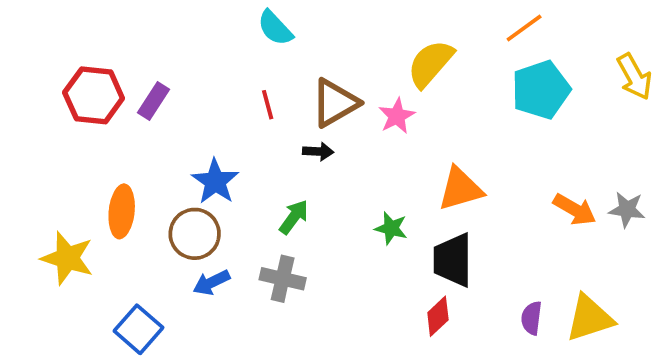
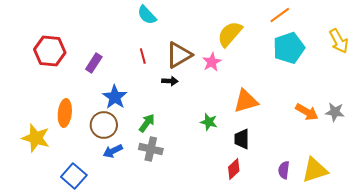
purple rectangle: (153, 101) -> (94, 63), moved
green arrow: (294, 217) -> (147, 123), moved
black trapezoid: (453, 260) -> (242, 139), size x0.7

